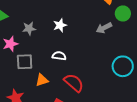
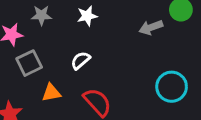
white semicircle: (59, 56) -> (81, 60), turned -56
gray square: (25, 62) -> (29, 63), turned -30

